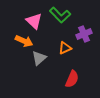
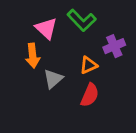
orange arrow: (24, 41) -> (33, 56), turned 60
red semicircle: (72, 79) -> (90, 95), moved

